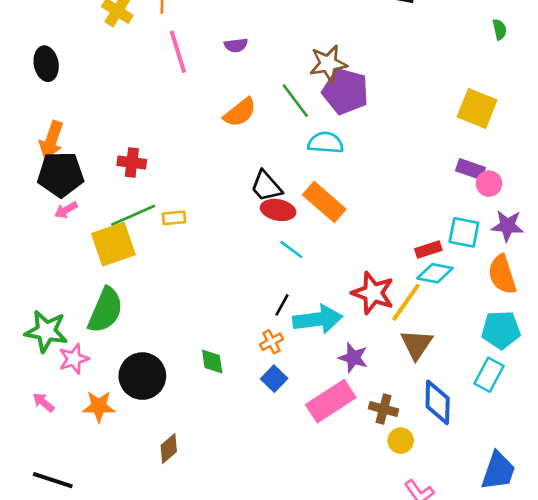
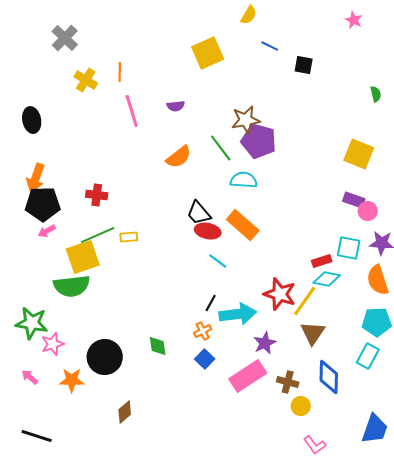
green semicircle: (105, 310) -> (72, 286), moved, turned 60
purple star: (353, 358) -> (265, 343), turned 30

